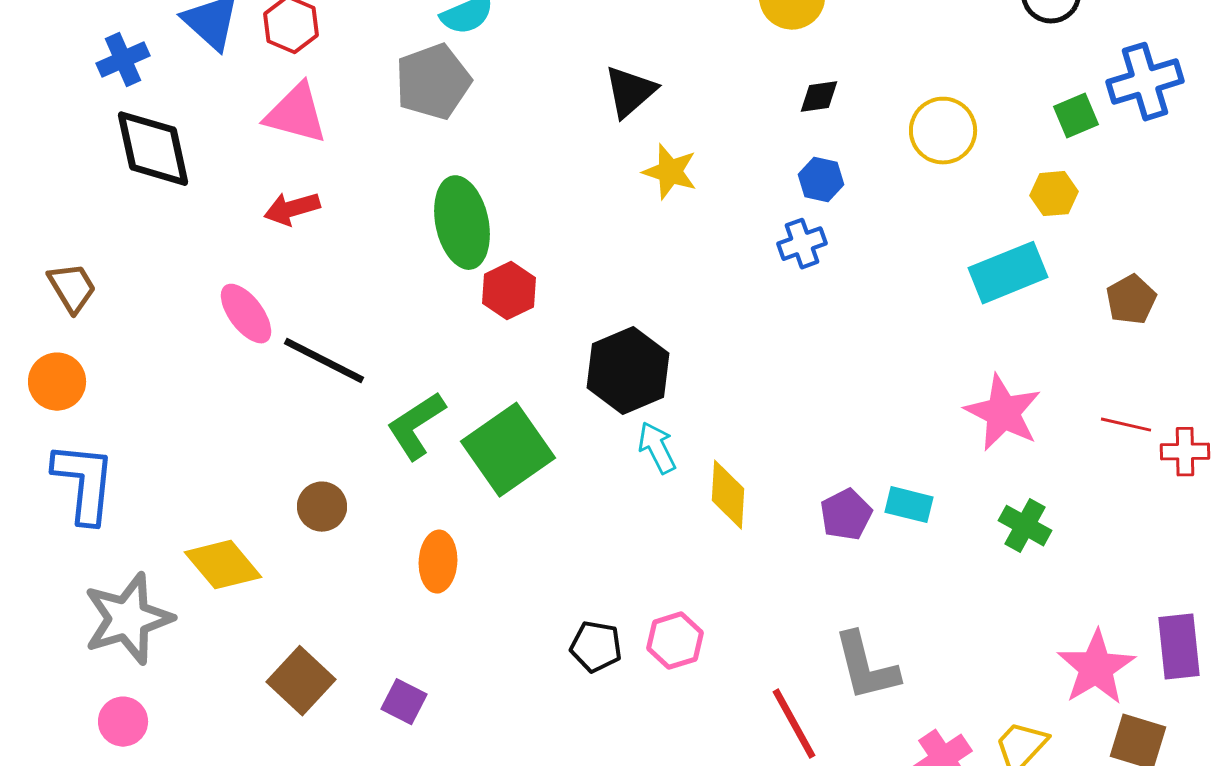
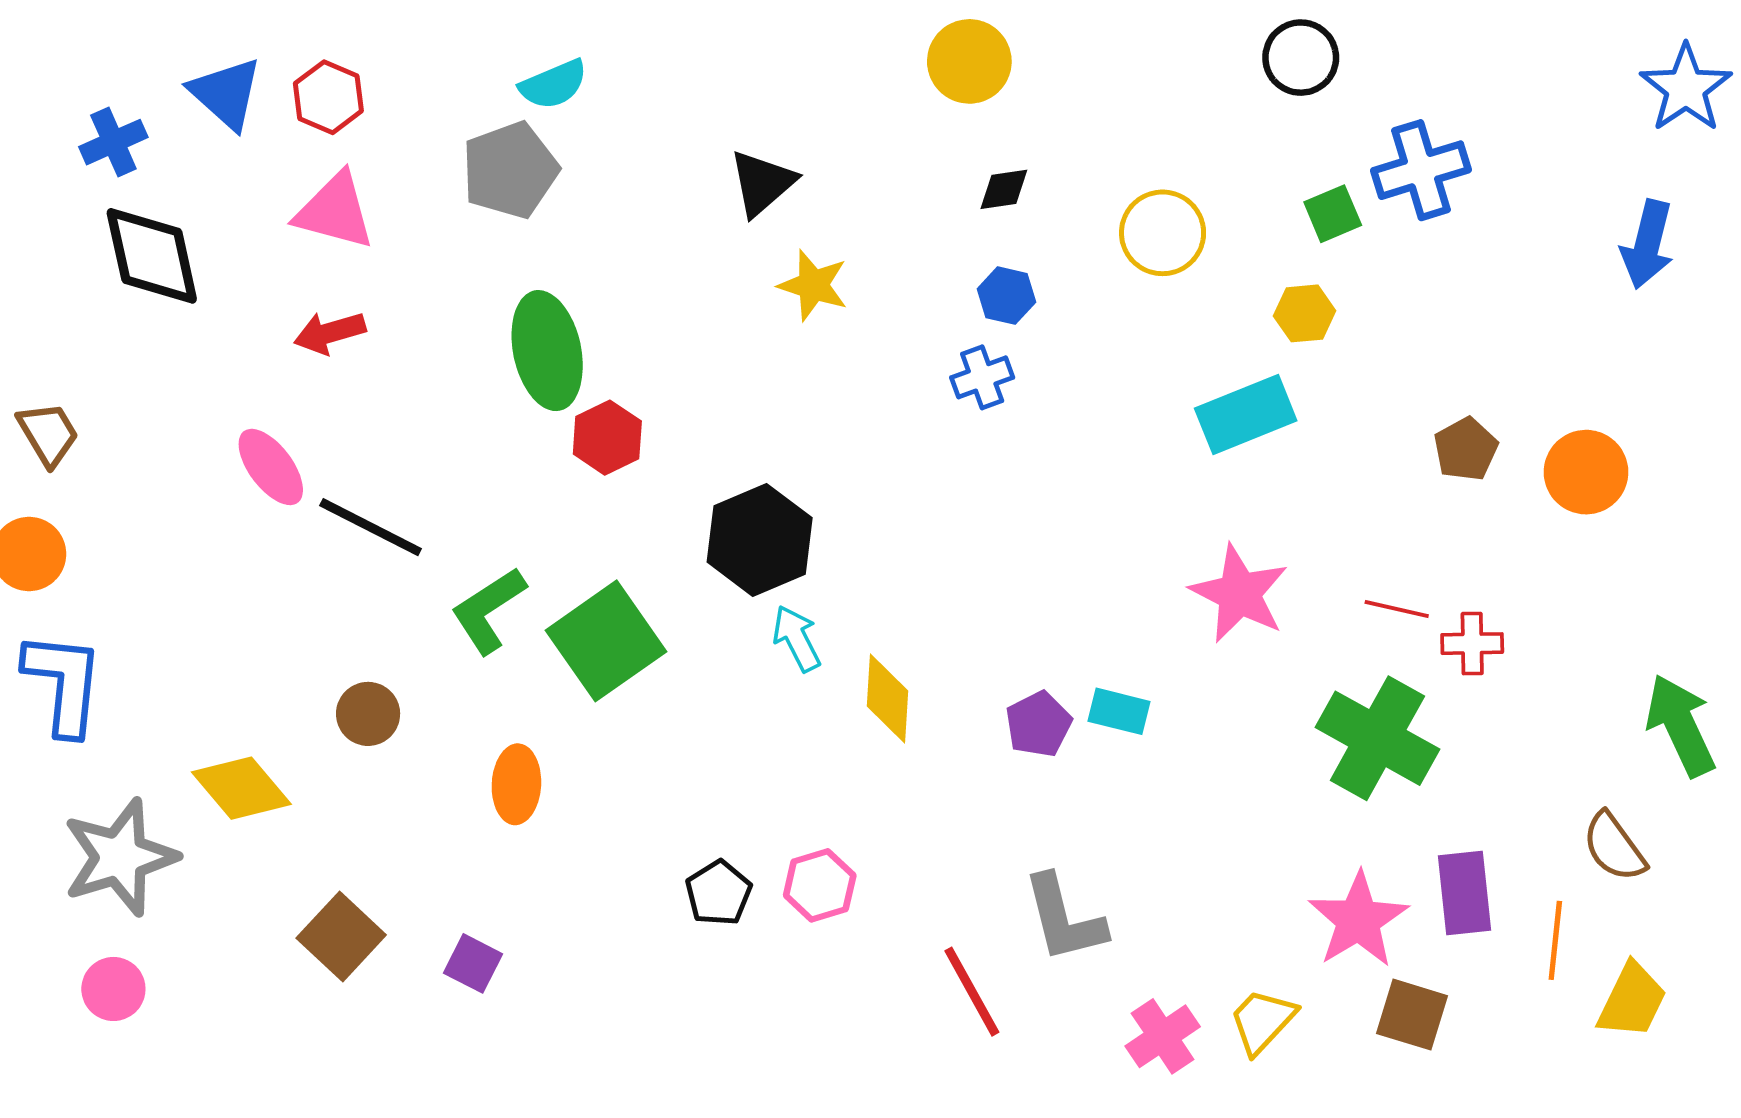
brown pentagon: (1131, 300) -> (1466, 449), moved
green cross: (1025, 526) -> (1377, 738), moved, size x1.8
black pentagon: (596, 647) -> (719, 893), turned 30

